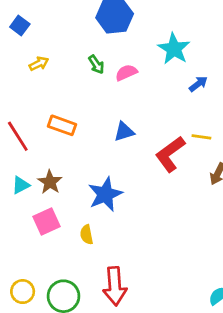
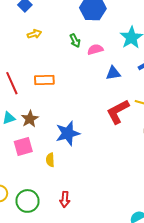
orange rectangle: (62, 125) -> (44, 80), turned -30
blue triangle: (124, 132) -> (113, 73), moved
red arrow: (115, 286) -> (65, 199), size x0.6

